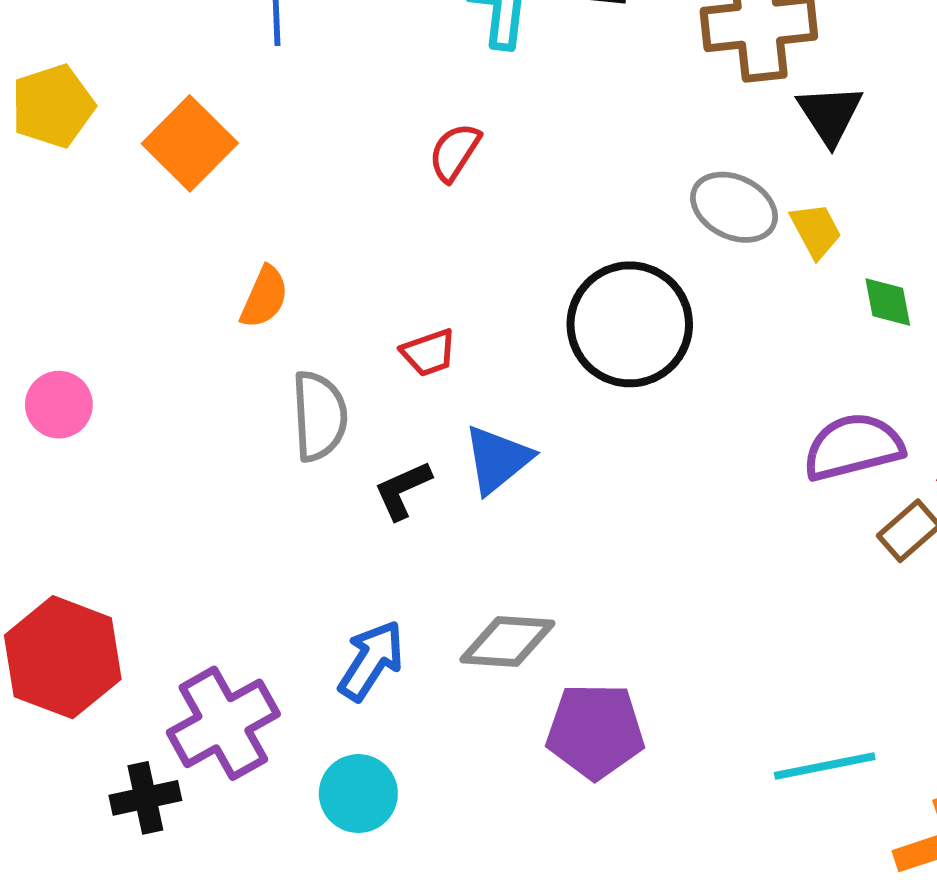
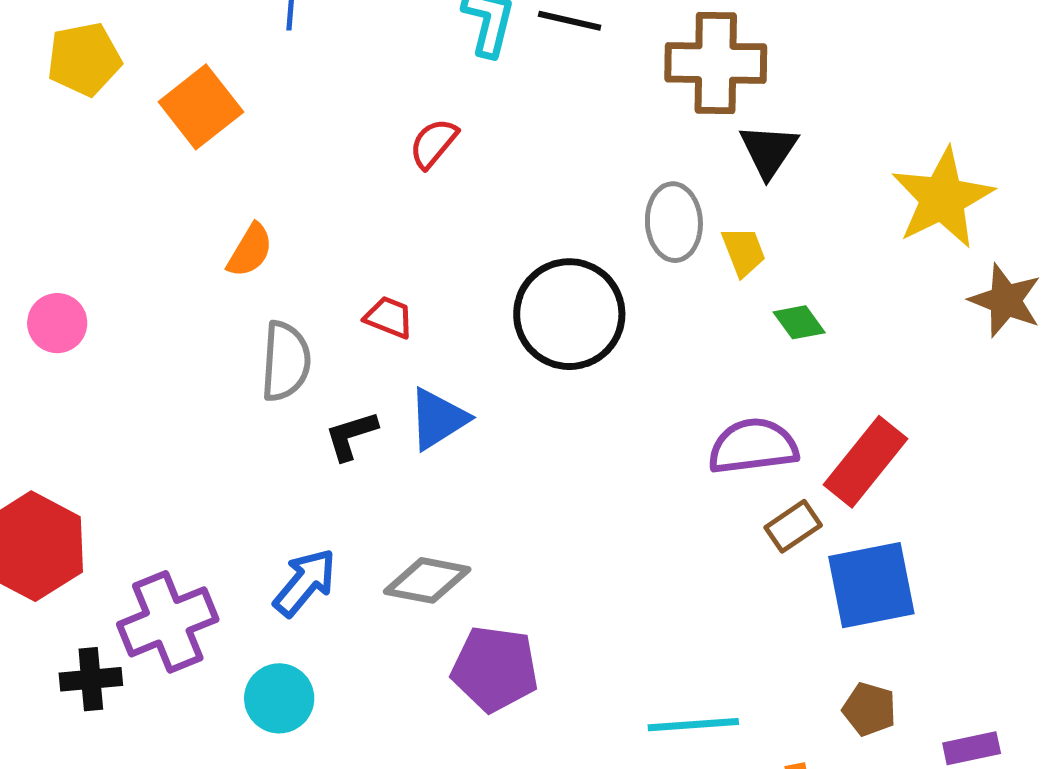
gray ellipse: (734, 207) -> (674, 222), turned 54
green diamond: (888, 302) -> (799, 322), turned -32
red trapezoid: (429, 353) -> (389, 317), turned -146

